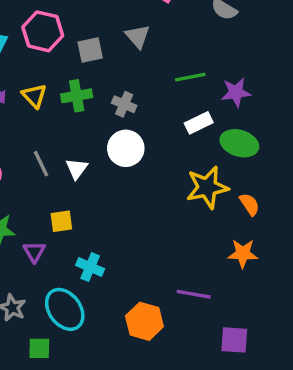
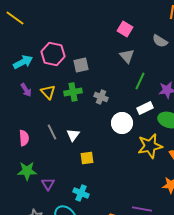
gray triangle: (138, 36) -> (127, 56), moved
green line: (190, 77) -> (140, 81), turned -54
white circle: (126, 148) -> (122, 123), moved
yellow square: (61, 221) -> (87, 158), moved

